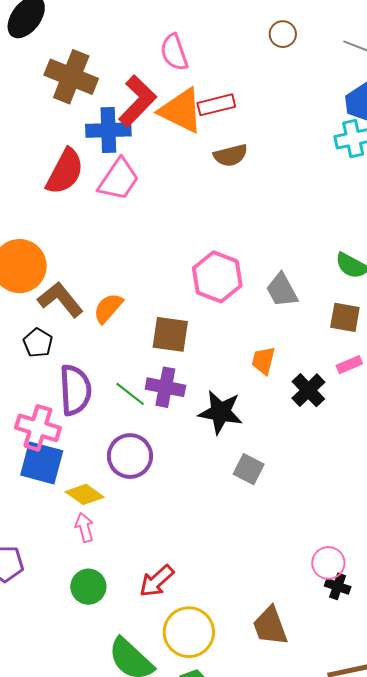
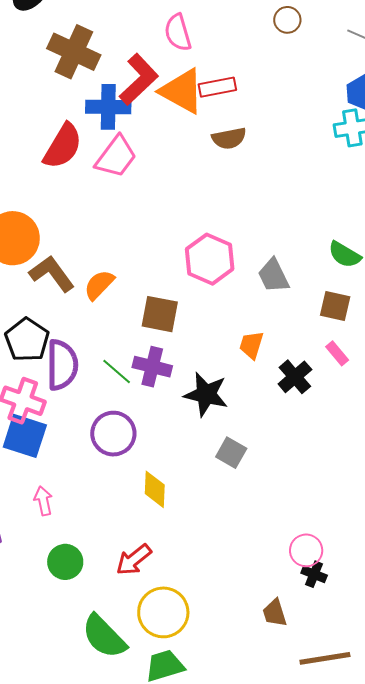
black pentagon: (38, 343) -> (27, 340), moved, size x1.5
pink rectangle: (349, 365) -> (337, 353), turned 70
yellow diamond: (85, 494) -> (155, 489), moved, turned 54
pink arrow: (84, 527) -> (43, 501), moved
brown trapezoid: (270, 626) -> (275, 613), moved, size x0.7

